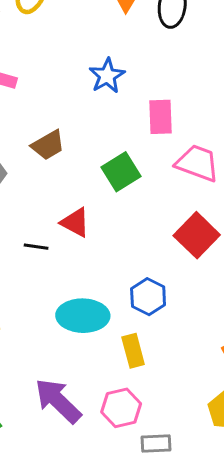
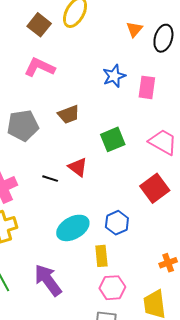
pink rectangle: (161, 117) -> (147, 87), moved
cyan ellipse: (83, 316) -> (73, 228), turned -40
pink hexagon: (121, 408) -> (112, 288), moved

